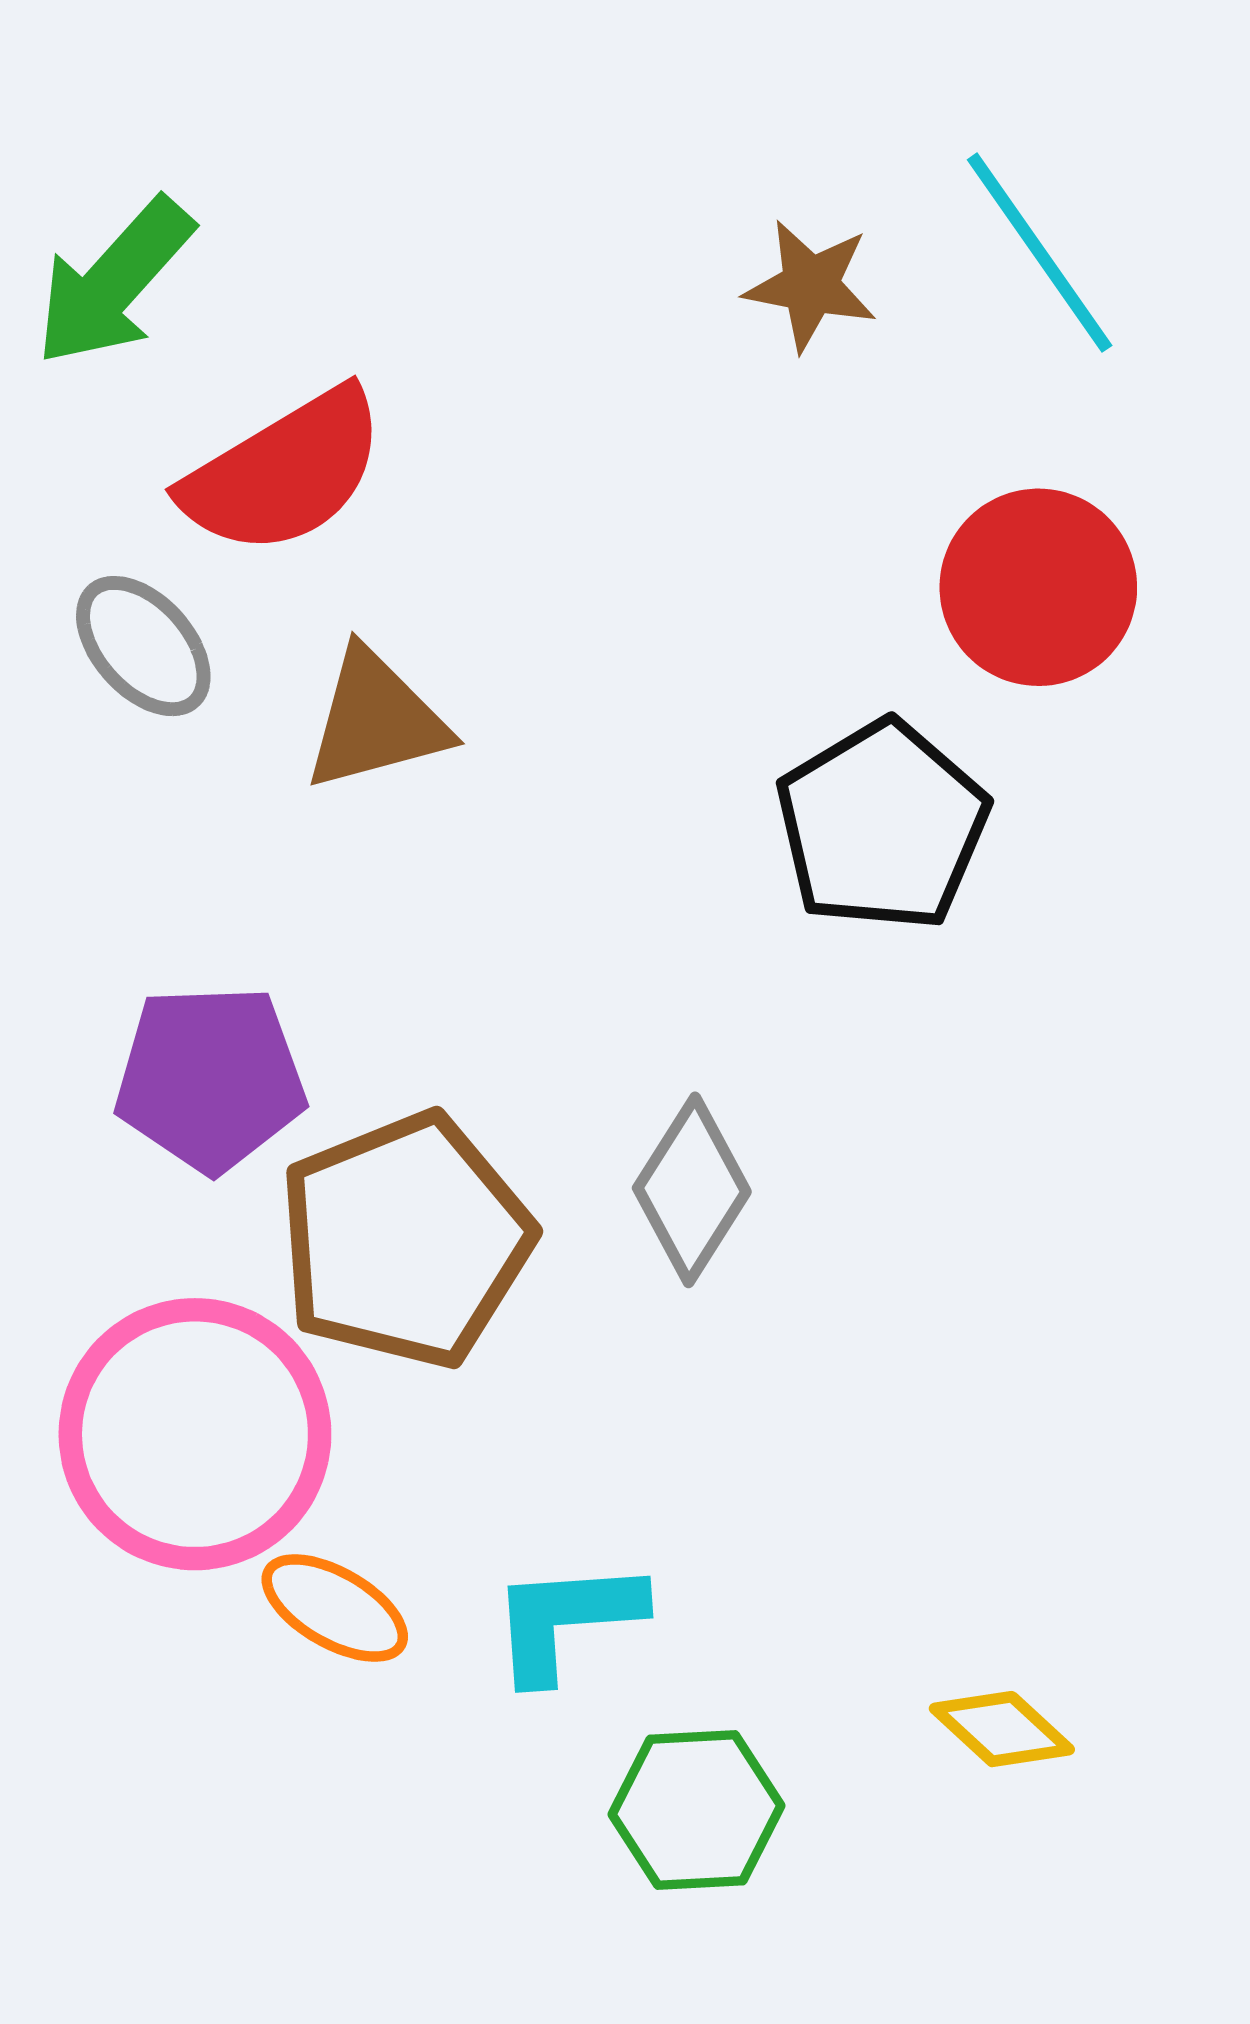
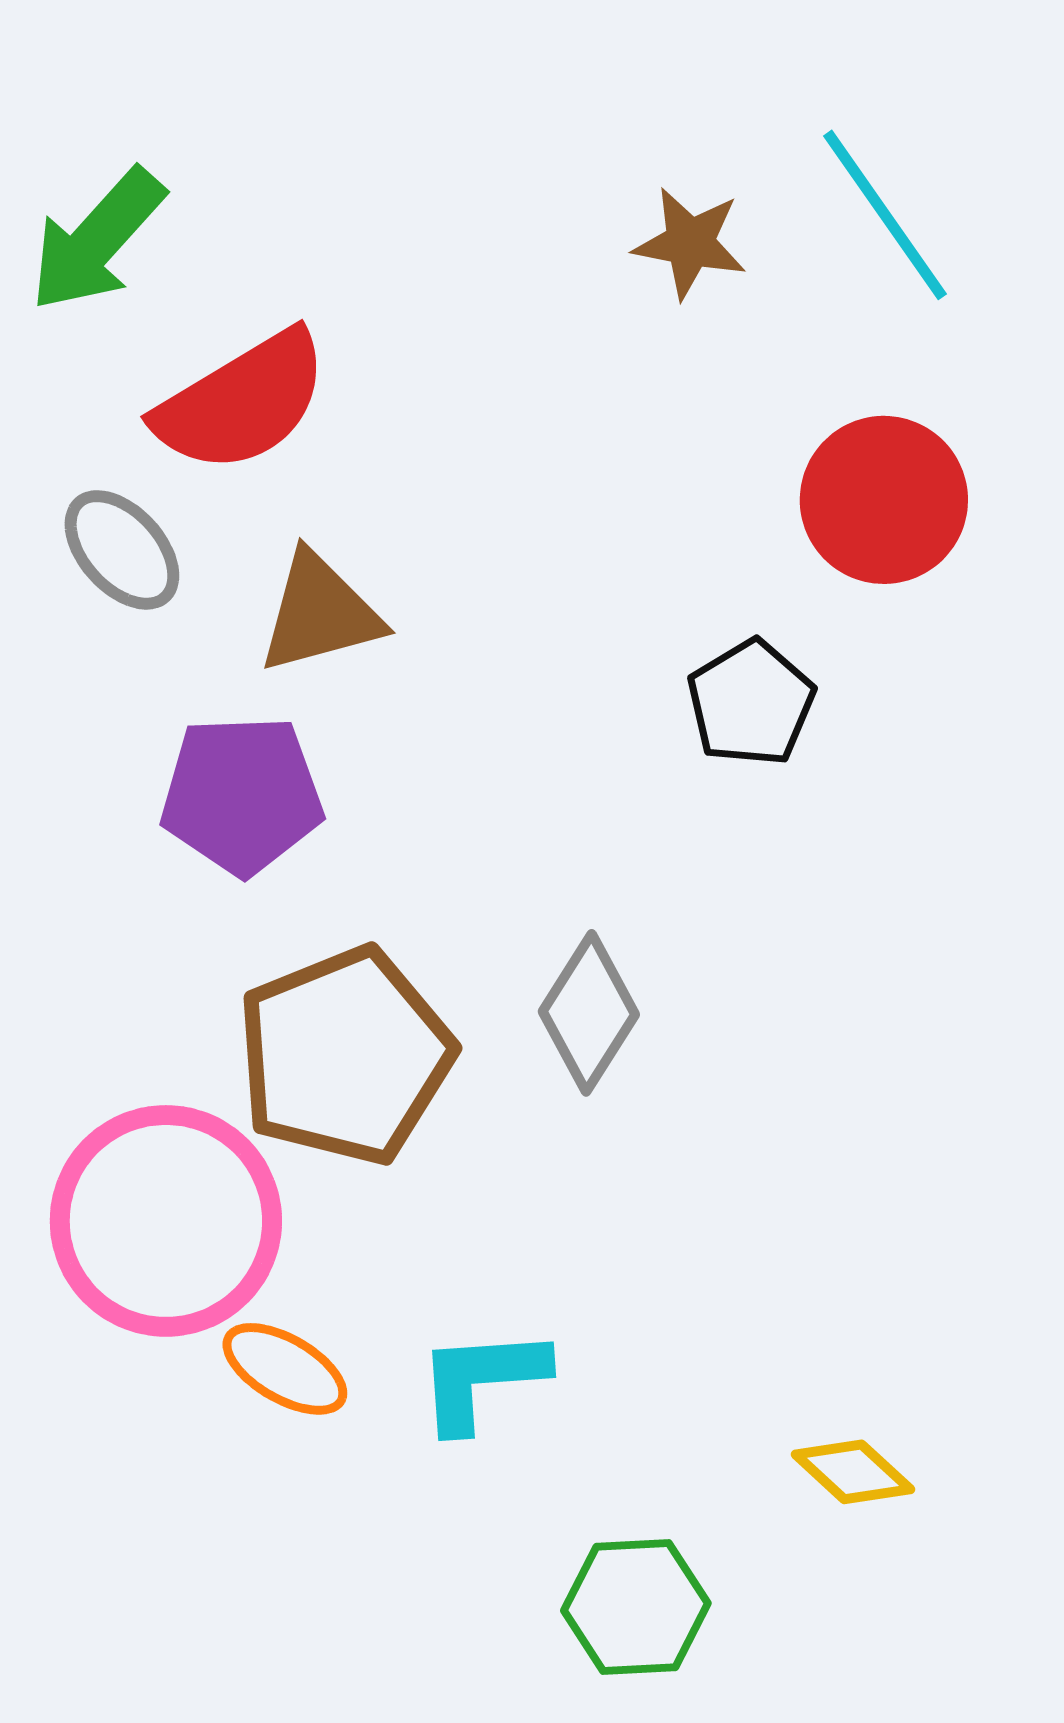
black pentagon: (882, 826) -> (751, 703), size x0.7
purple pentagon: (210, 1078) -> (242, 795), moved
green hexagon: (697, 1810) -> (636, 1607), moved

